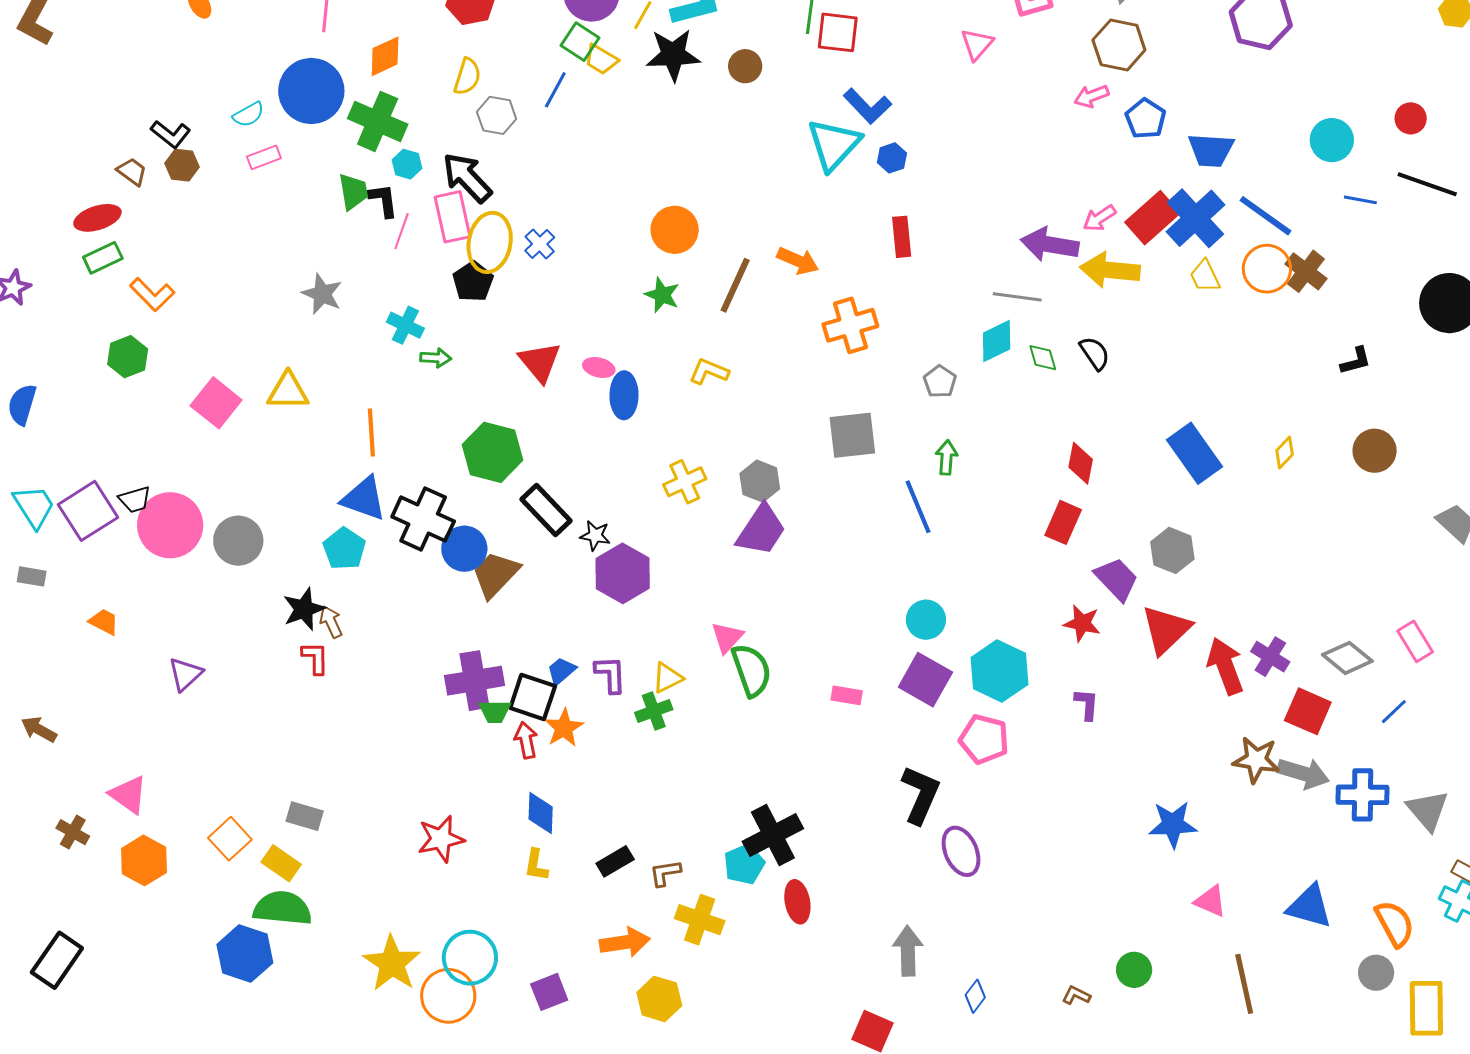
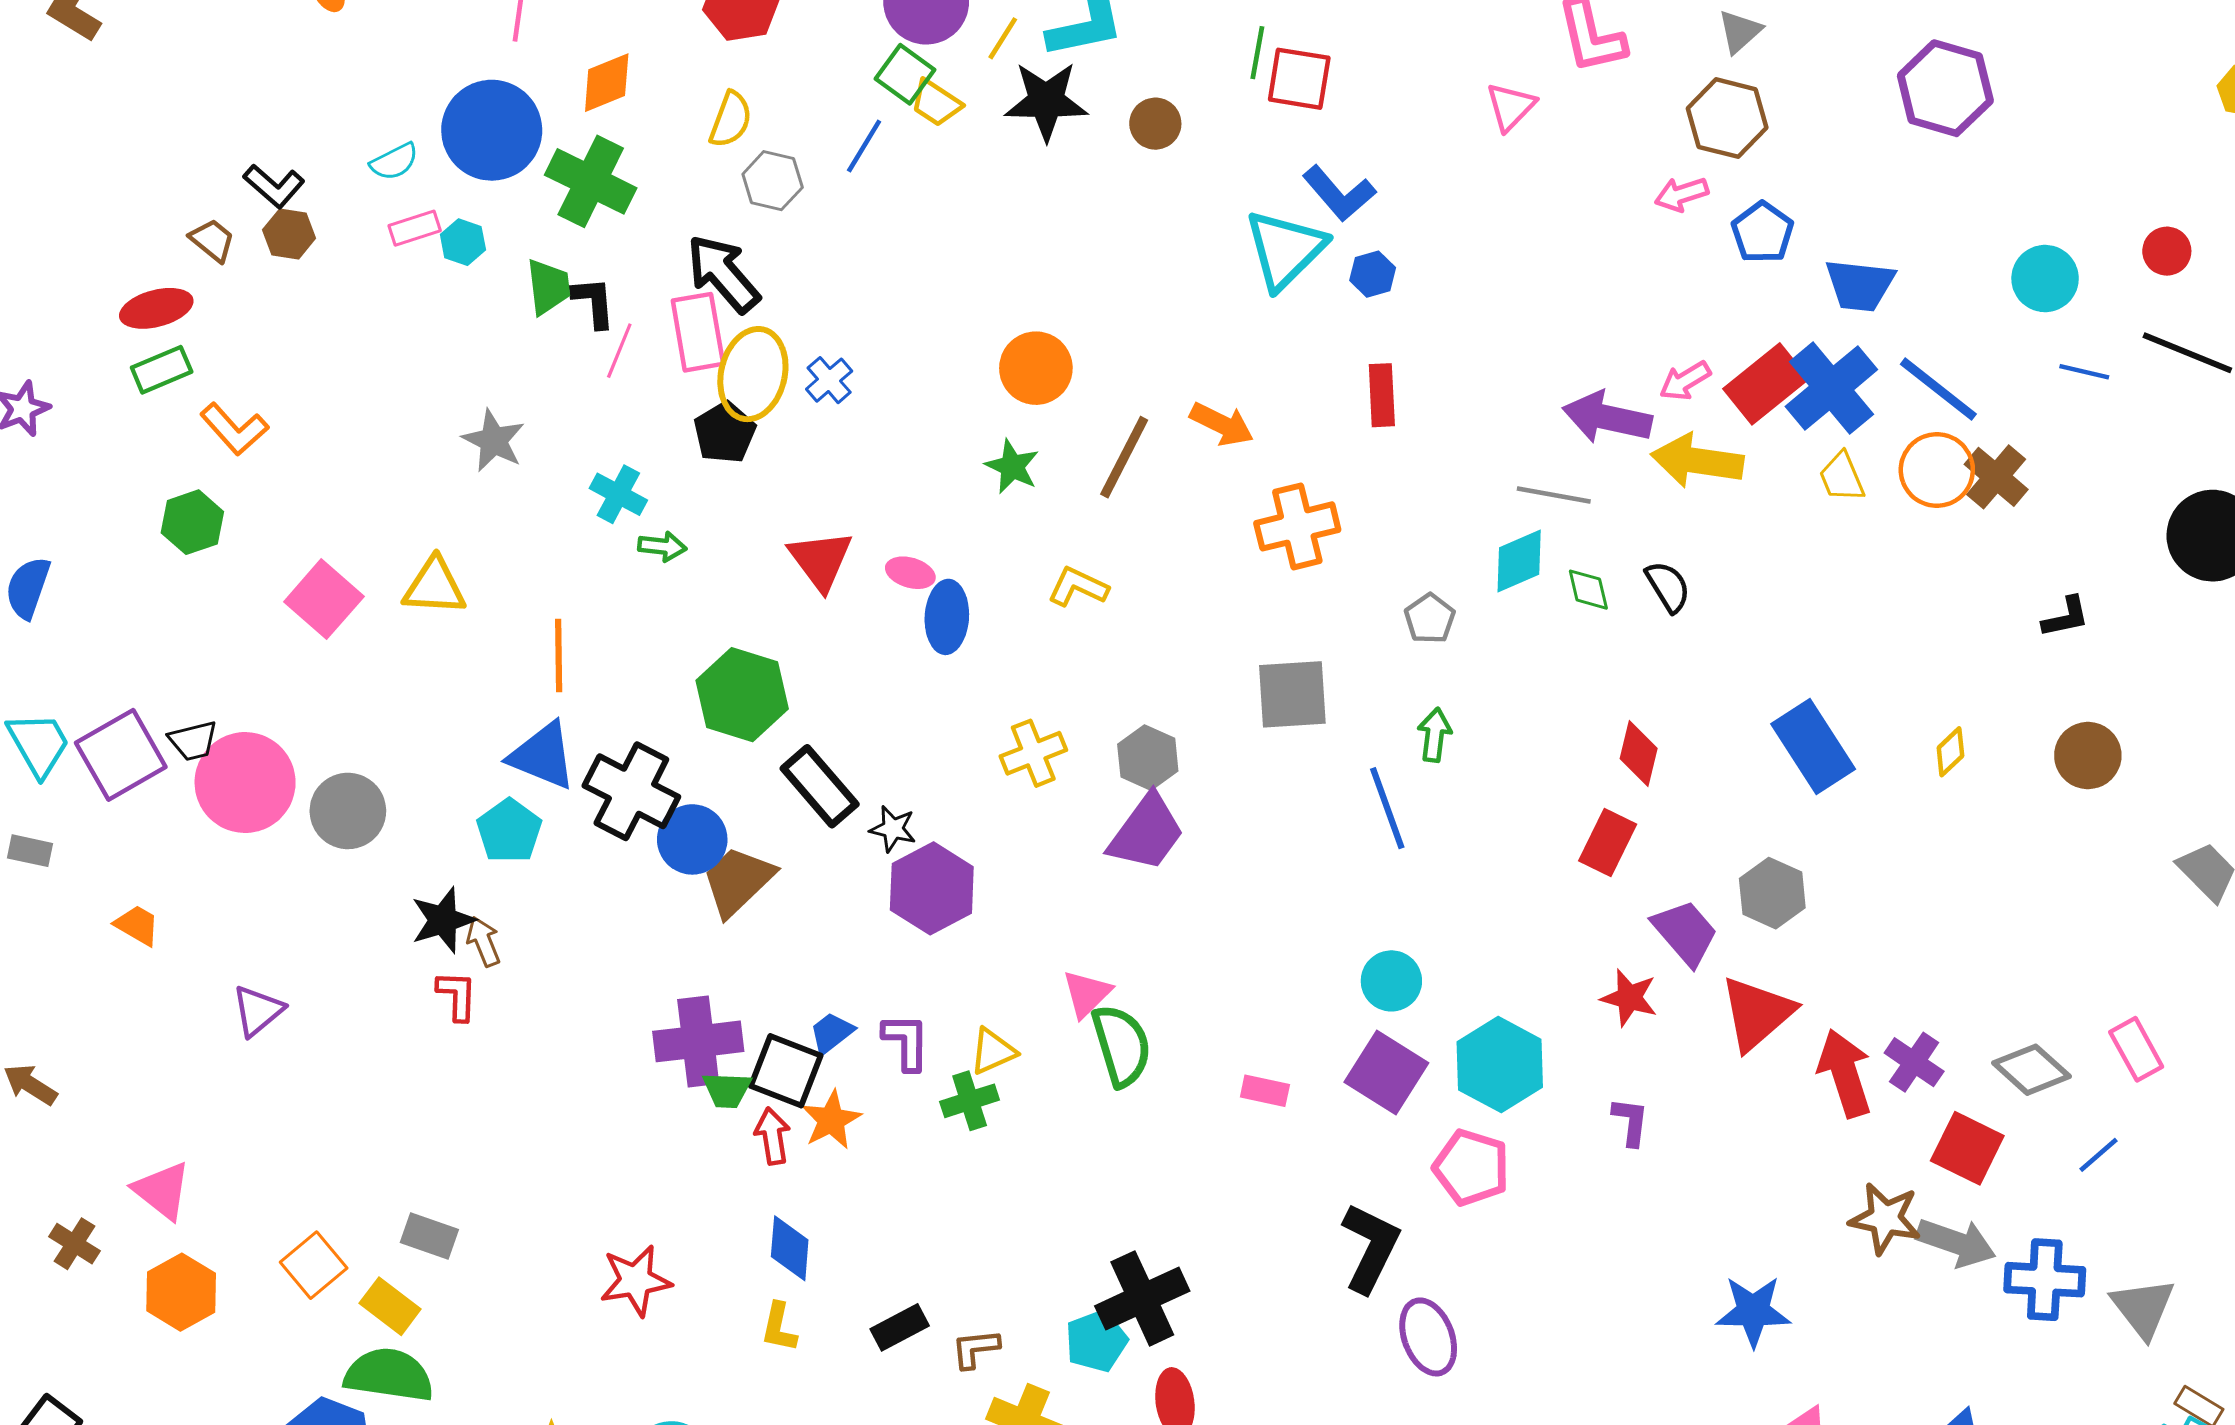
cyan hexagon: (407, 164) -> (463, 242), moved

